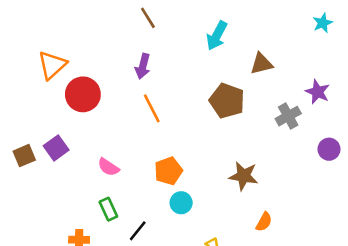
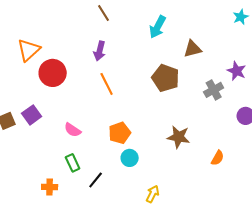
orange semicircle: (264, 222) -> (218, 158), moved

